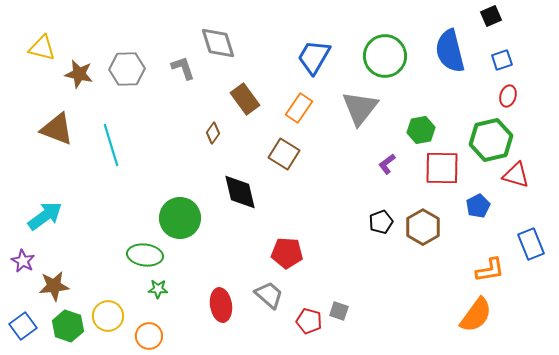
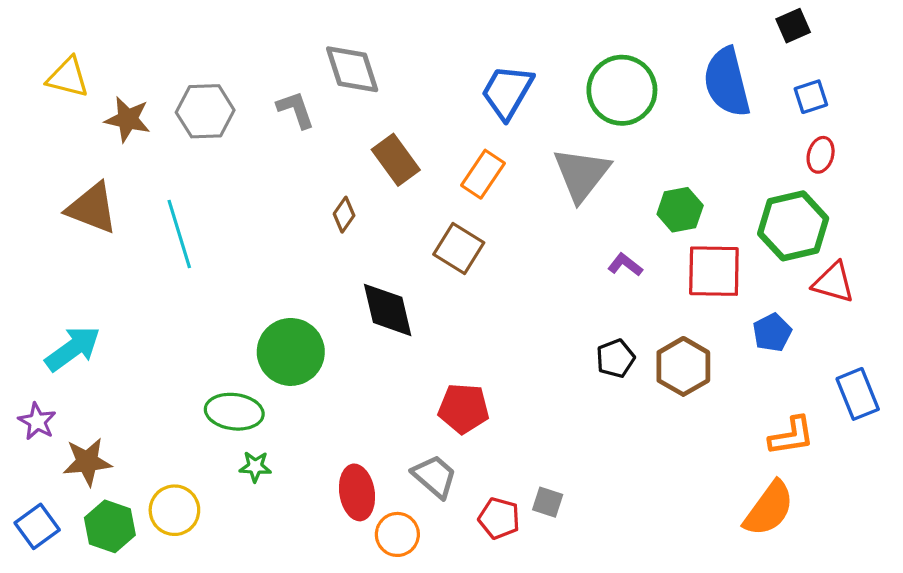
purple L-shape: (387, 164) -> (625, 265), turned 75
orange circle: (149, 336) -> (397, 534), moved

